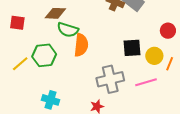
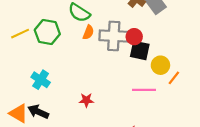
red circle: (168, 31) -> (134, 37), moved
orange semicircle: (81, 45) -> (88, 32), size x0.6
gray cross: (110, 79) -> (114, 36), moved

